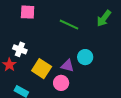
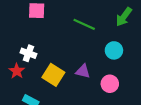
cyan circle: (85, 57) -> (114, 50), moved
pink circle: (61, 83) -> (110, 84), moved

